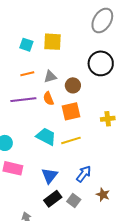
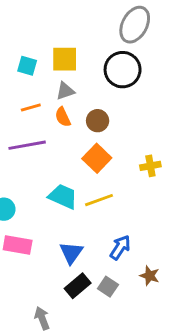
black circle: (101, 63) -> (123, 70), moved
gray triangle: (50, 77) -> (65, 91), moved
orange semicircle: (48, 99) -> (63, 117), moved
orange square: (71, 111) -> (97, 158), turned -30

